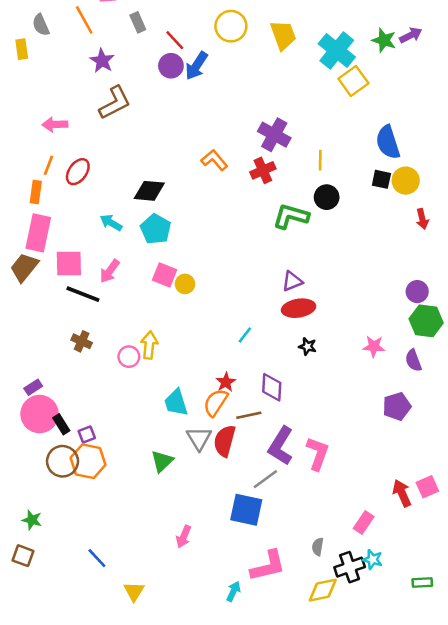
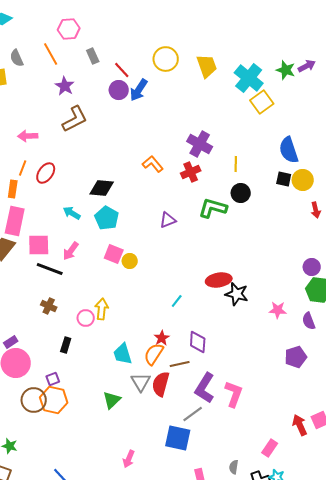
purple triangle: (292, 281) -> (168, 220), moved
black star: (307, 346) -> (237, 294), moved, size x1.6
black rectangle: (61, 424) -> (66, 345), moved, turned 49

